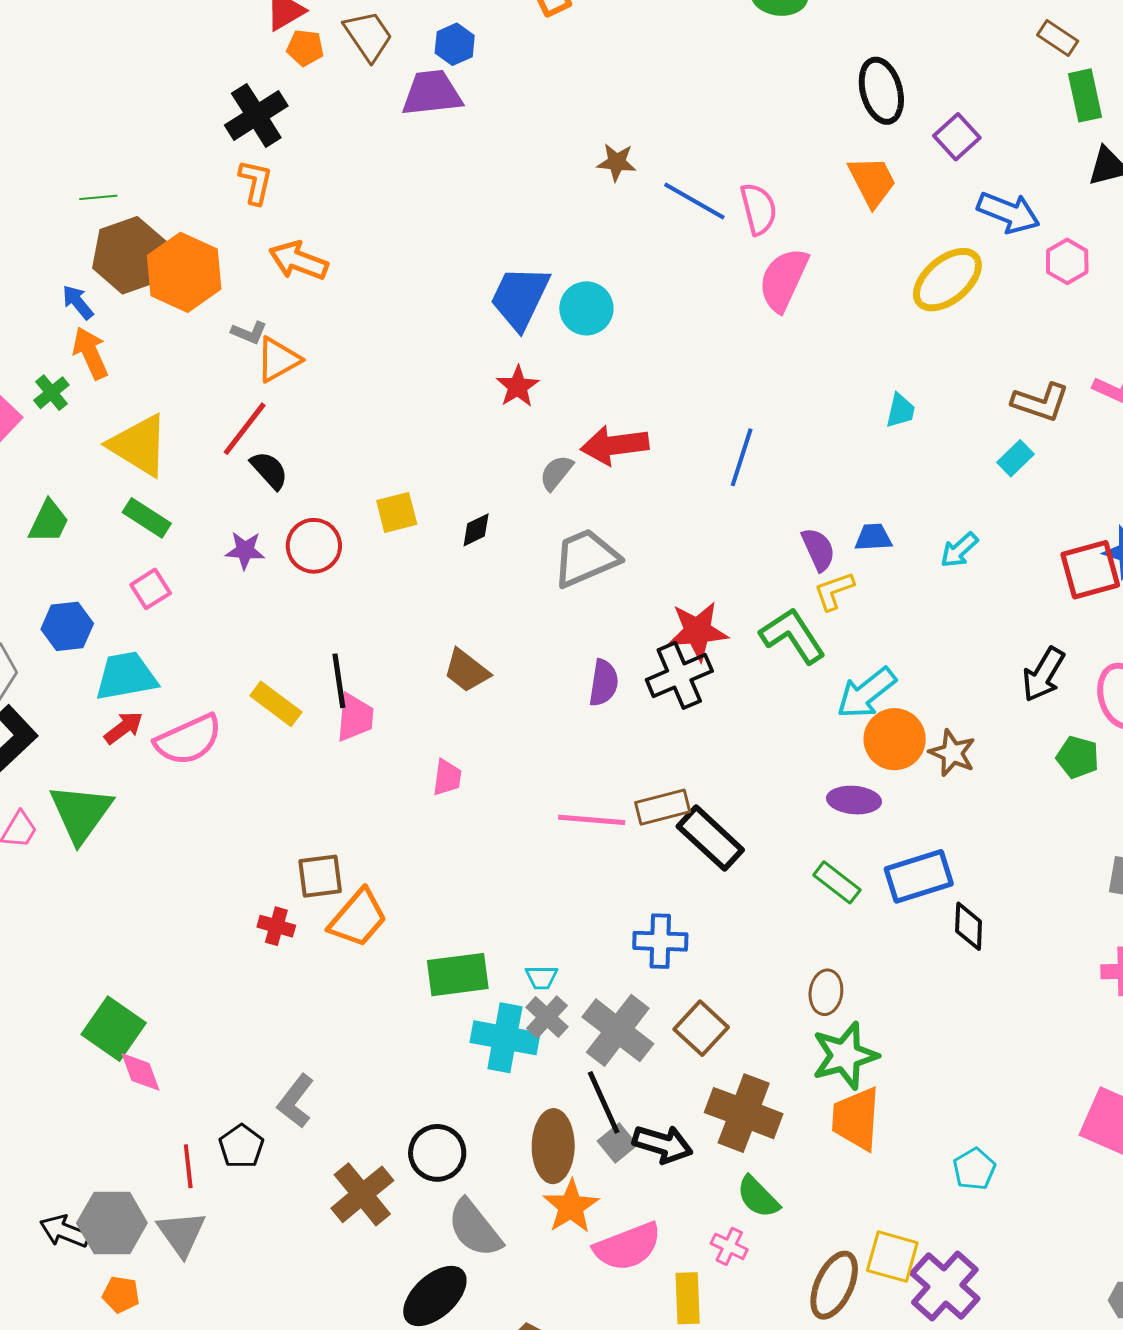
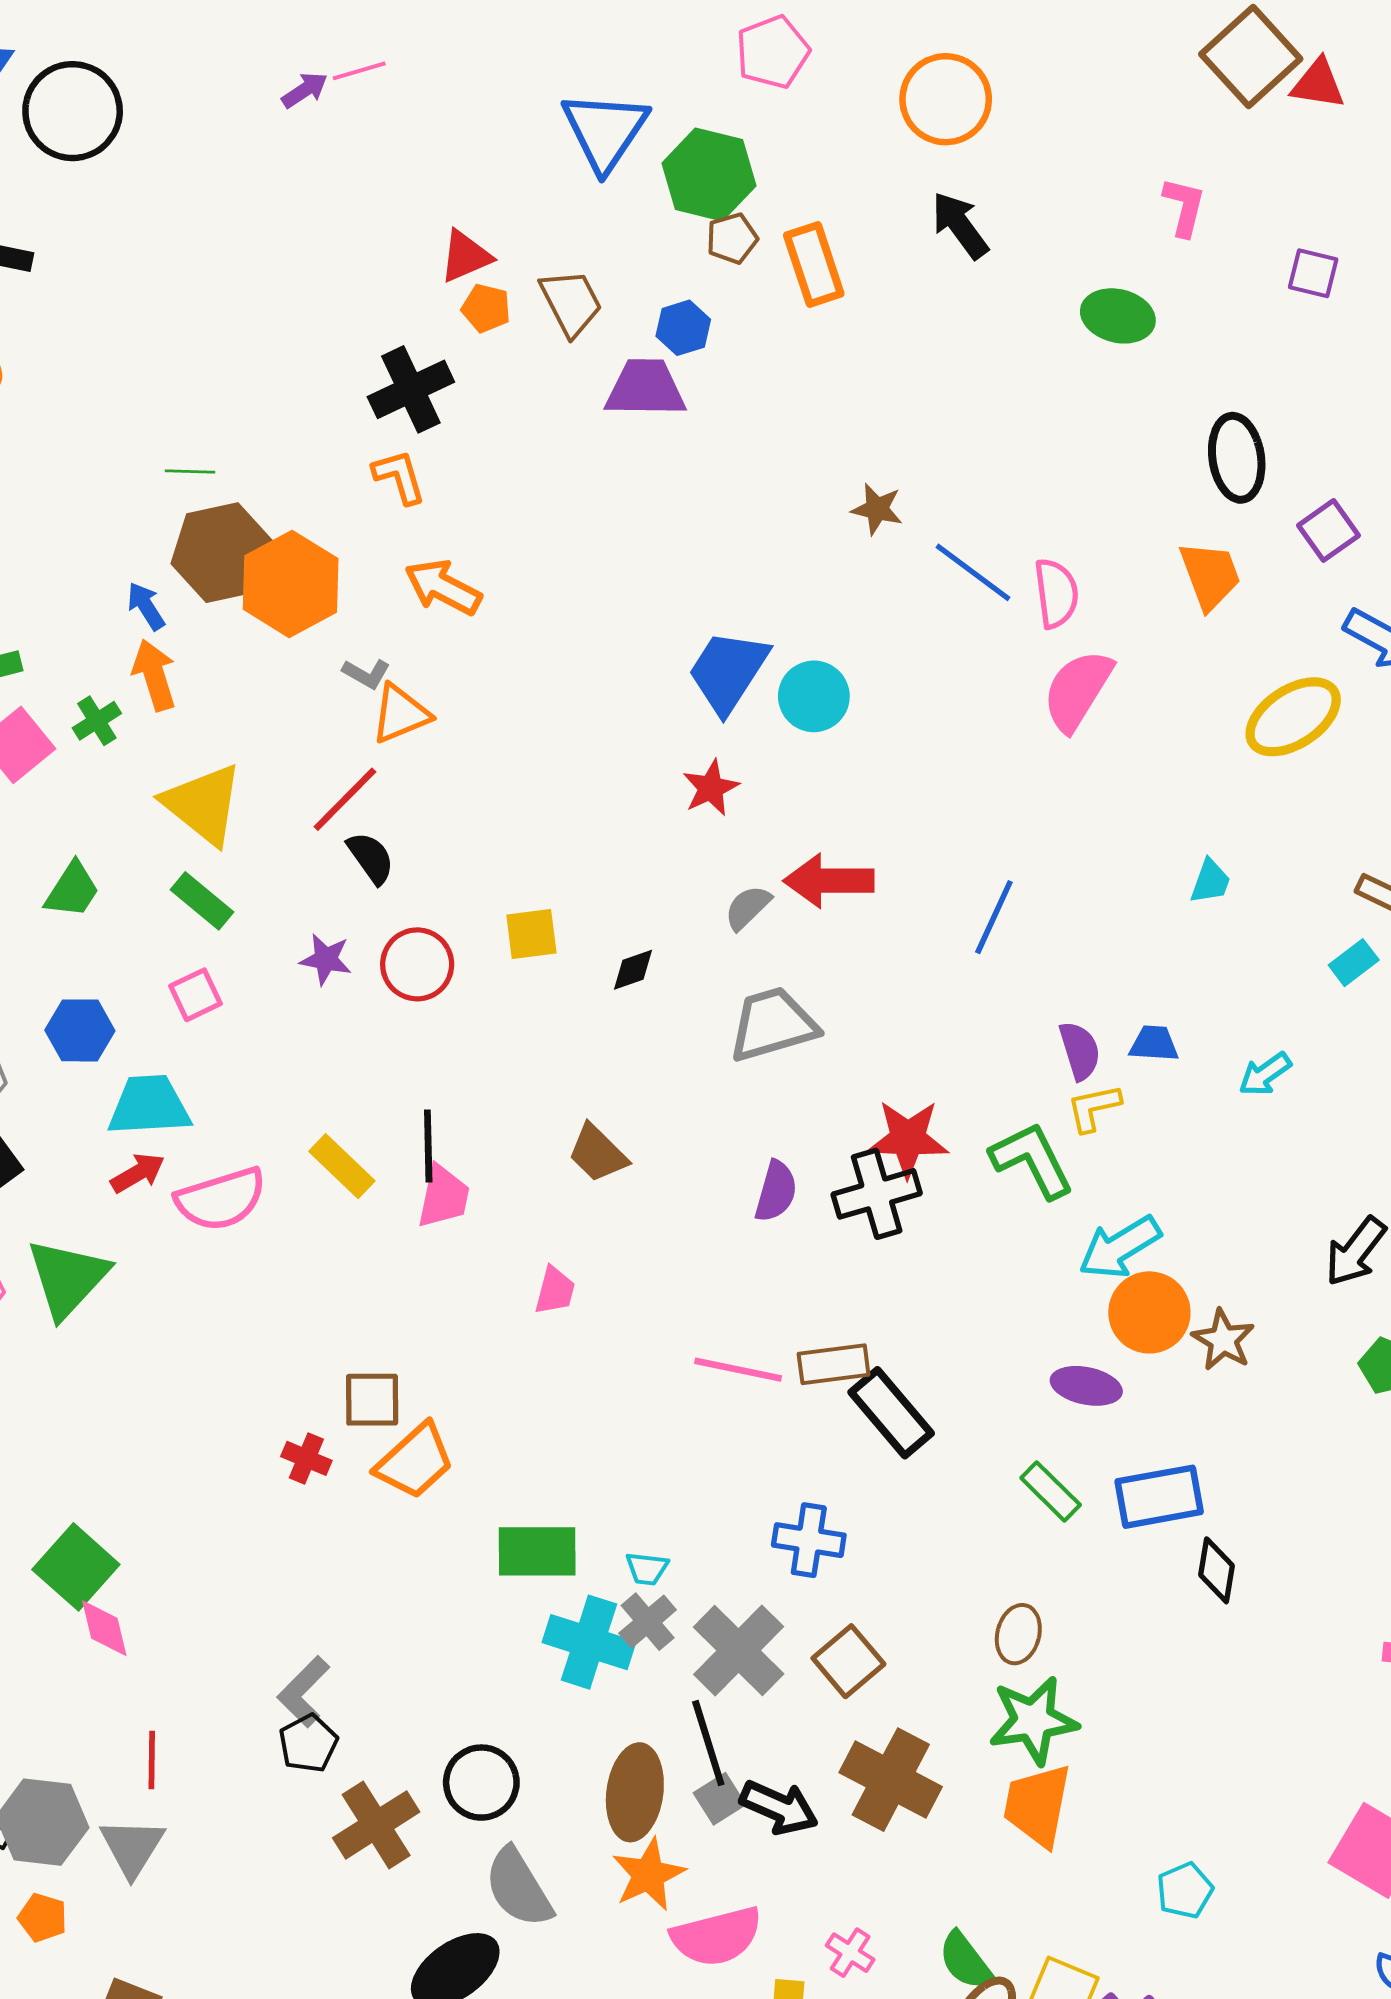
orange L-shape: (256, 182) -> (399, 477), turned -36
black pentagon: (241, 1146) -> (308, 1743), moved
green semicircle: (758, 1197) -> (965, 1961), moved

